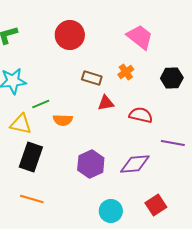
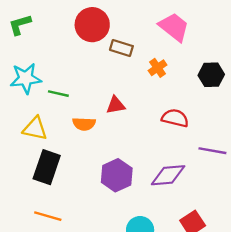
brown rectangle: (92, 78) -> (121, 48), moved
red triangle: (106, 103) -> (116, 105), moved
green line: (41, 104) -> (58, 94), moved, turned 36

